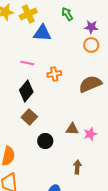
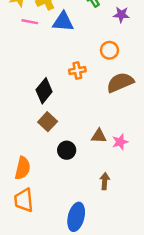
orange circle: (91, 45) -> (109, 50), moved
pink line: (27, 63) -> (30, 22), moved

